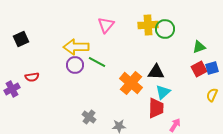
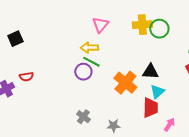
yellow arrow: (76, 47) -> (89, 48), moved, size x0.7
purple circle: (75, 65) -> (83, 72), moved

